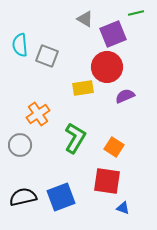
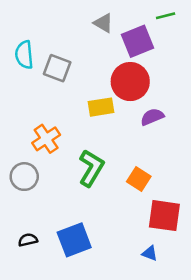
red square: (107, 181) -> (164, 216), moved
black semicircle: (23, 197) -> (28, 240), size x0.6

